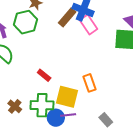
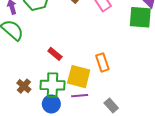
blue circle: (56, 118) -> (51, 104), moved
gray rectangle: (106, 120) -> (111, 106), moved

